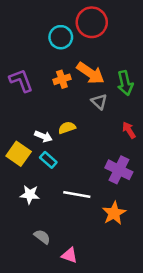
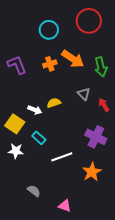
red circle: (92, 22) -> (89, 21), moved
gray triangle: (99, 102) -> (84, 94), moved
cyan rectangle: (48, 160) -> (39, 138), moved
white star: (30, 195) -> (16, 151), moved
white line: (77, 195) -> (62, 157), turned -30
pink triangle: (69, 255) -> (65, 206), moved

